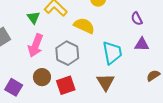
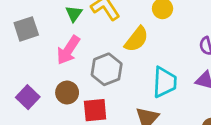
yellow semicircle: (84, 26) -> (137, 39), turned 90

